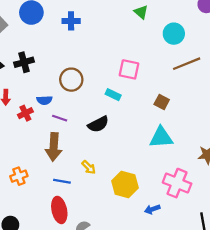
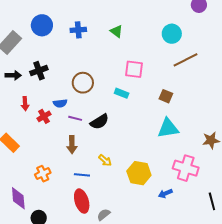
green triangle: (141, 12) -> (116, 31), moved
black semicircle: (98, 124) -> (99, 122), moved
brown arrow: (54, 147) -> (72, 145), size x0.7

